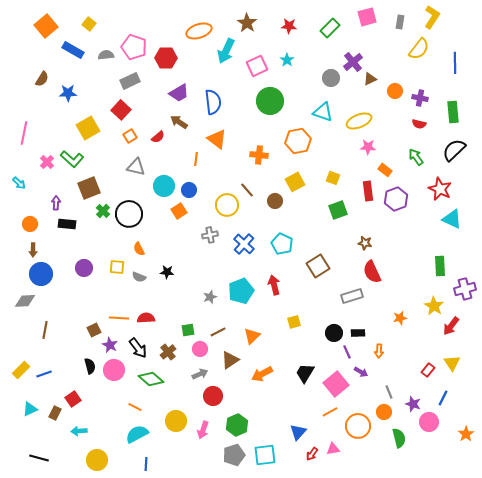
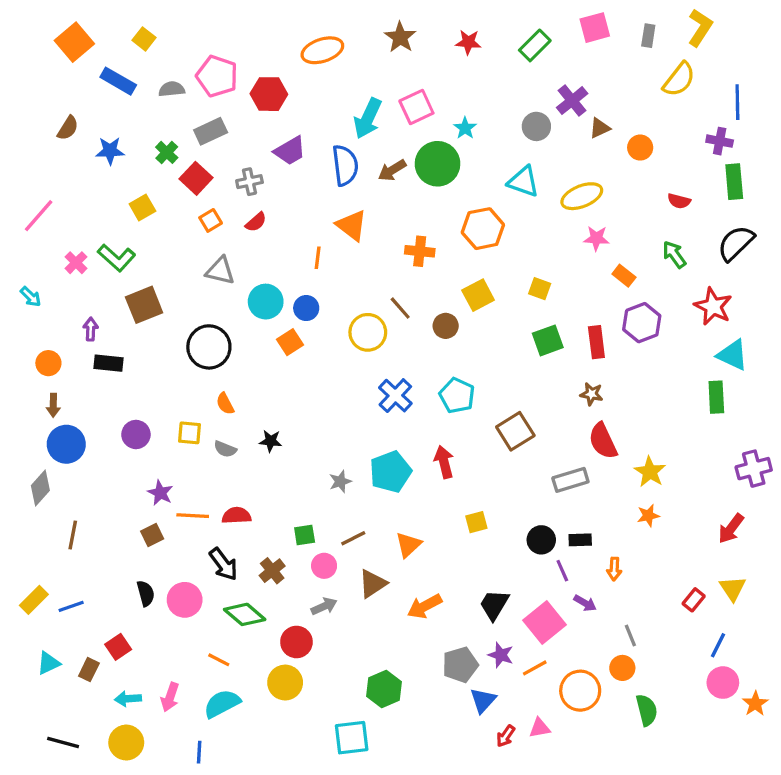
cyan arrow: (226, 51) -> (368, 118), moved
cyan star: (287, 60) -> (465, 128), moved
purple cross: (420, 98) -> (720, 141), moved
brown arrow: (179, 122) -> (392, 170), moved, turned -66
yellow square: (88, 128) -> (142, 208), size x0.7
pink line: (24, 133) -> (39, 216), turned 30
red rectangle: (368, 191) -> (596, 342), moved
green cross: (103, 211) -> (167, 152), moved
gray cross: (210, 235) -> (249, 182), moved
green rectangle: (440, 266) -> (716, 397), moved
gray diamond: (25, 301) -> (40, 488), turned -45
yellow star: (434, 306) -> (650, 472), moved
purple star: (110, 345) -> (160, 493), moved
red circle: (213, 396) -> (296, 642), moved
purple star: (413, 404) -> (501, 655), moved
pink circle: (429, 422) -> (723, 683), moved
pink arrow: (203, 430) -> (170, 697), moved
gray pentagon: (234, 455) -> (460, 665), moved
cyan square: (265, 455) -> (352, 738), moved
yellow circle: (97, 460) -> (126, 743), moved
blue line: (146, 464) -> (199, 752), moved

